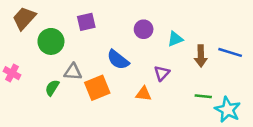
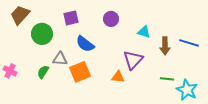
purple circle: (144, 29) -> (111, 19), moved
cyan triangle: (175, 39) -> (144, 32), turned 40
blue semicircle: (118, 60) -> (85, 44), moved
pink cross: (12, 73) -> (10, 71), moved
purple triangle: (162, 73) -> (133, 60), size x1.5

